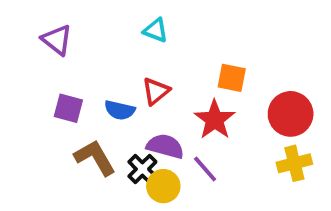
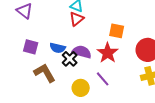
red triangle: (156, 91) -> (77, 19), moved
purple semicircle: (165, 146) -> (82, 52), moved
black cross: (142, 169) -> (70, 59), moved

